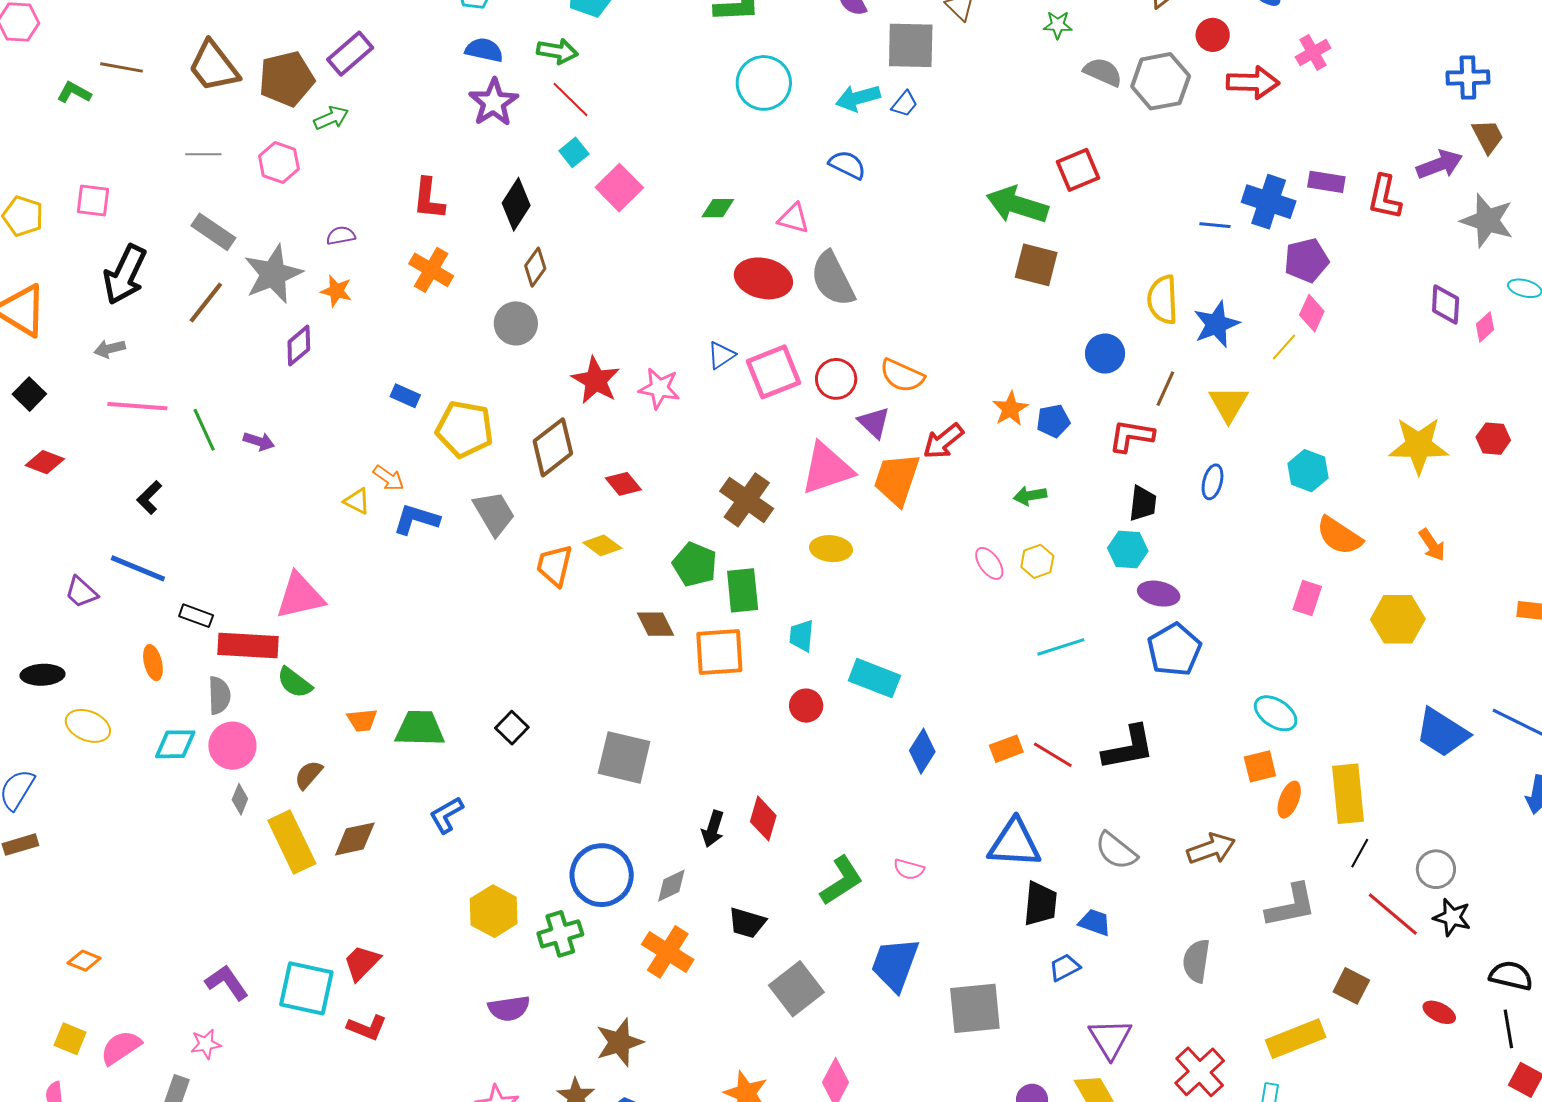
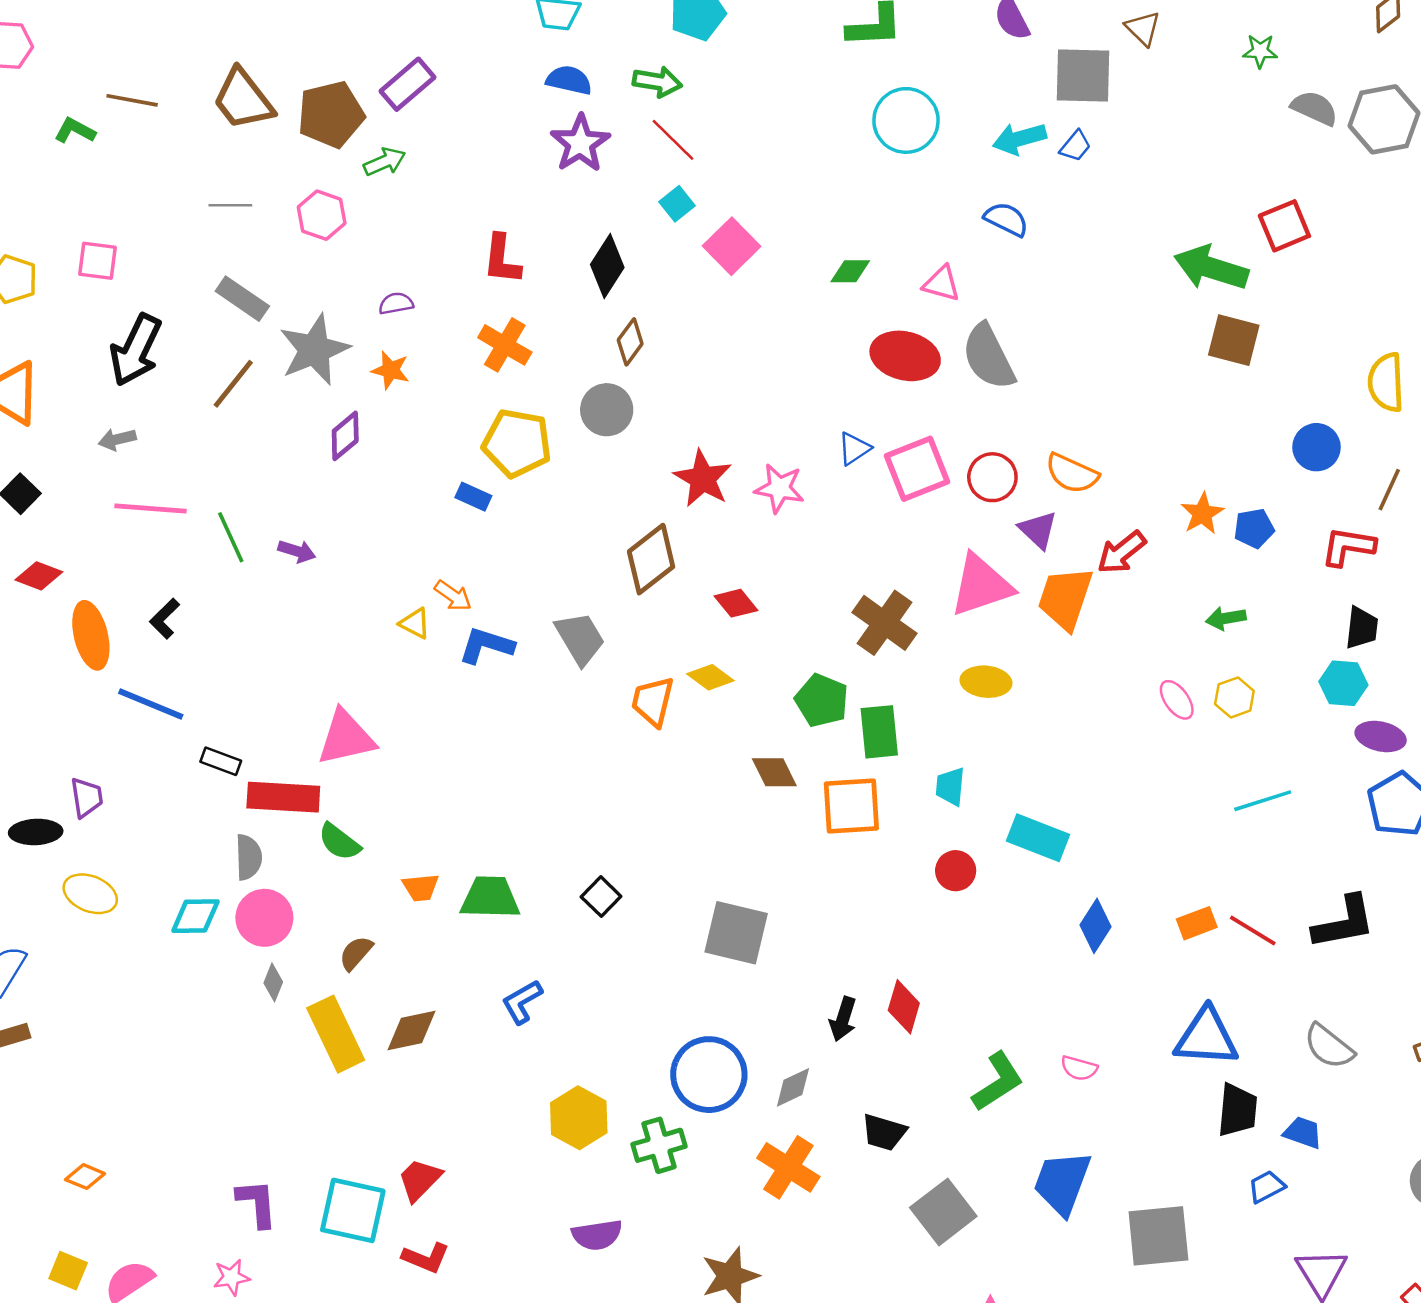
yellow pentagon: (465, 429) -> (517, 443), moved
purple trapezoid: (81, 592) -> (87, 797), moved, turned -141
orange ellipse: (153, 663) -> (91, 635), moved, size x1.6
purple L-shape: (227, 983) -> (257, 1203), turned 30

